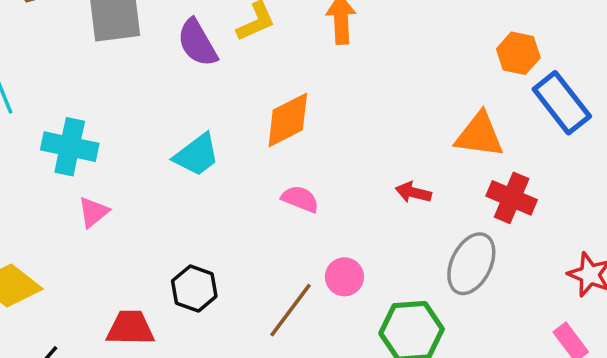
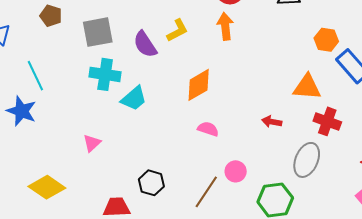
cyan cross: (70, 147) -> (105, 74), moved
cyan trapezoid: (197, 155) -> (134, 99), moved

